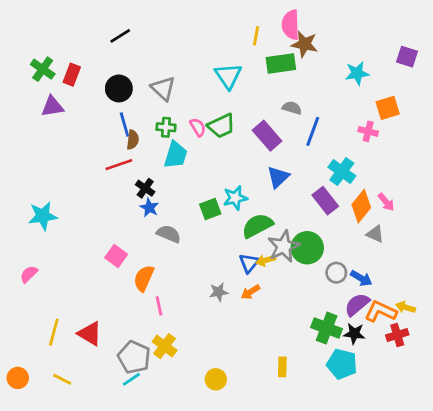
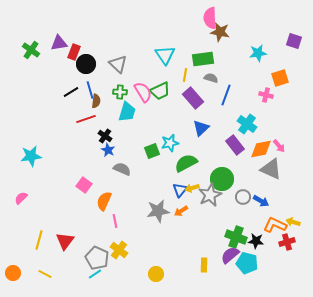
black line: (120, 36) -> (71, 92), moved
yellow line: (256, 36) -> (185, 75), moved
green rectangle: (281, 64) -> (203, 59), moved
red rectangle: (72, 75) -> (74, 52), moved
purple triangle: (52, 106) -> (59, 43), moved
pink semicircle: (198, 127) -> (143, 92), size x1.5
orange diamond: (361, 206) -> (261, 149), turned 40
gray triangle: (375, 234) -> (271, 169), size x1.6
gray star: (284, 246) -> (210, 195), moved
gray star: (219, 292) -> (158, 211), size x1.6
purple semicircle: (357, 305) -> (230, 255), moved
red triangle: (90, 334) -> (65, 241), turned 36

